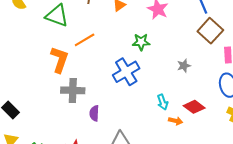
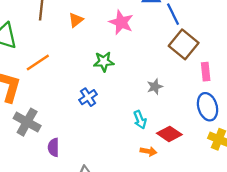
blue cross: (126, 72) -> (88, 97), size x0.6
gray cross: (73, 90) -> (27, 122), turned 30
cyan arrow: (163, 102) -> (140, 120), moved

